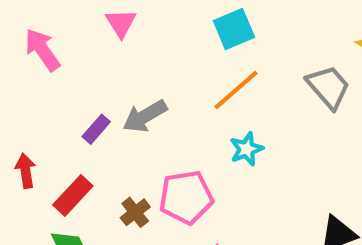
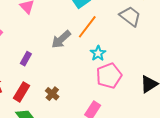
gray arrow: (145, 116) -> (61, 39), moved
pink pentagon: (186, 197) -> (109, 76), moved

